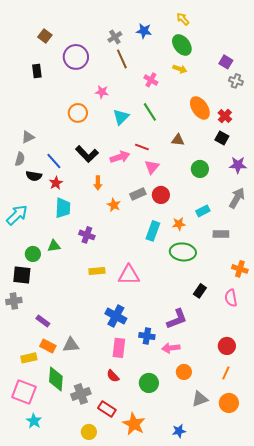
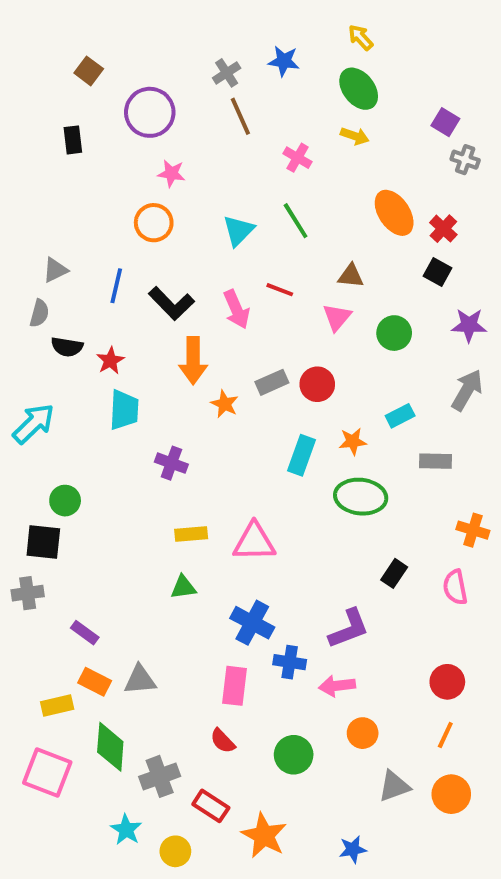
pink star: (102, 92) -> (171, 173), moved
pink arrow: (120, 157) -> (236, 309), turned 84
blue line: (54, 161) -> (116, 286), moved, turned 54
pink triangle: (152, 167) -> (337, 317), moved
orange arrow: (98, 183) -> (193, 361), size x1.6
green triangle: (54, 246) -> (183, 587), moved
blue cross: (116, 316) -> (252, 623), moved
cyan star: (34, 421) -> (126, 830), moved

